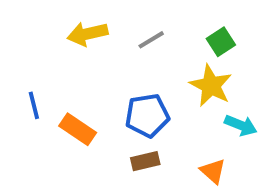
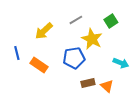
yellow arrow: (88, 34) -> (44, 31), moved, turned -30
yellow star: (211, 86) -> (92, 39), moved
brown rectangle: (145, 161) -> (88, 83), moved

